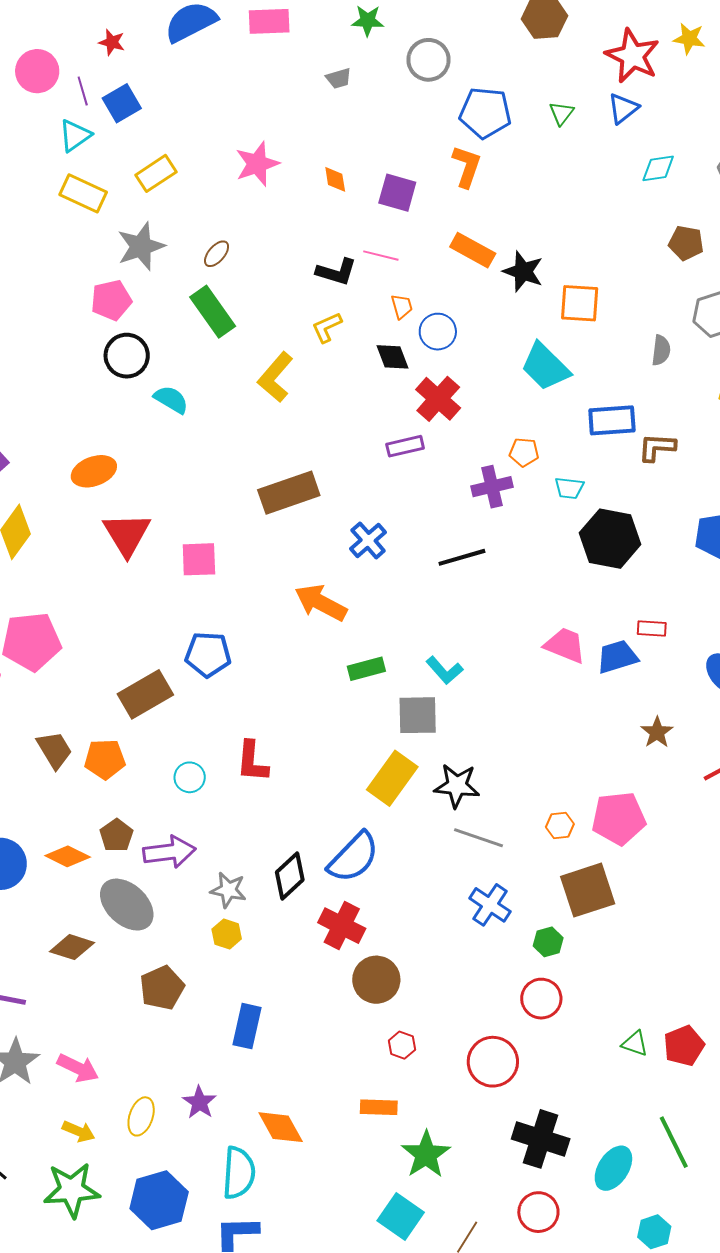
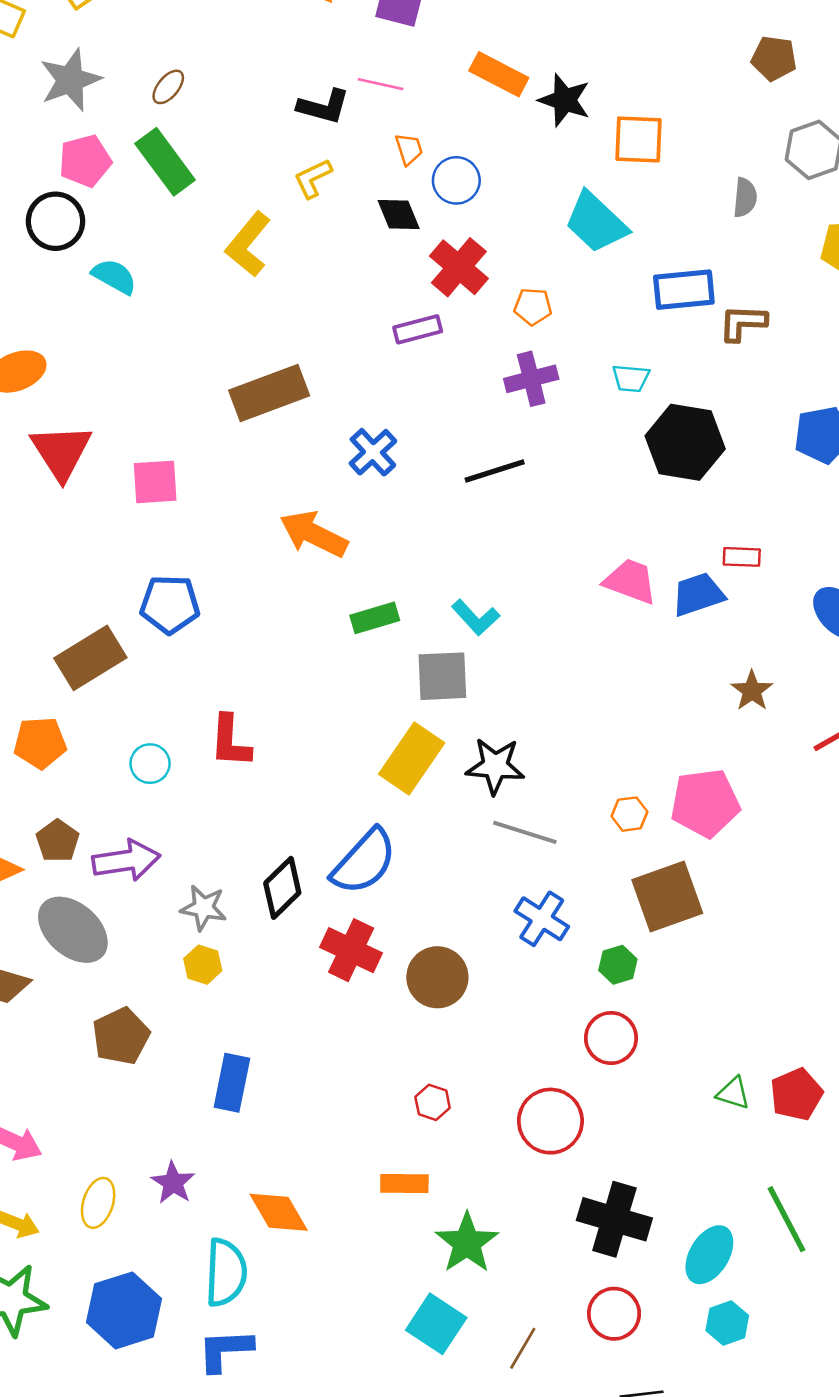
pink pentagon: (111, 300) -> (85, 161), moved
orange pentagon: (524, 452) -> (533, 307), moved
brown circle: (376, 980) -> (437, 977), moved
cyan hexagon: (654, 1232) -> (727, 1323), moved

